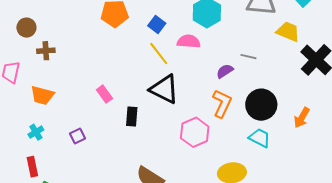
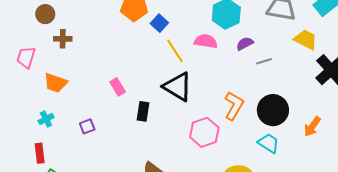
blue square: (157, 25) -> (159, 23), moved
gray line: (248, 57) -> (264, 61), turned -35
purple semicircle: (225, 71) -> (245, 44), moved

